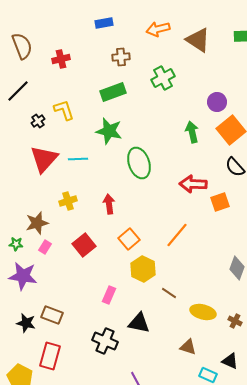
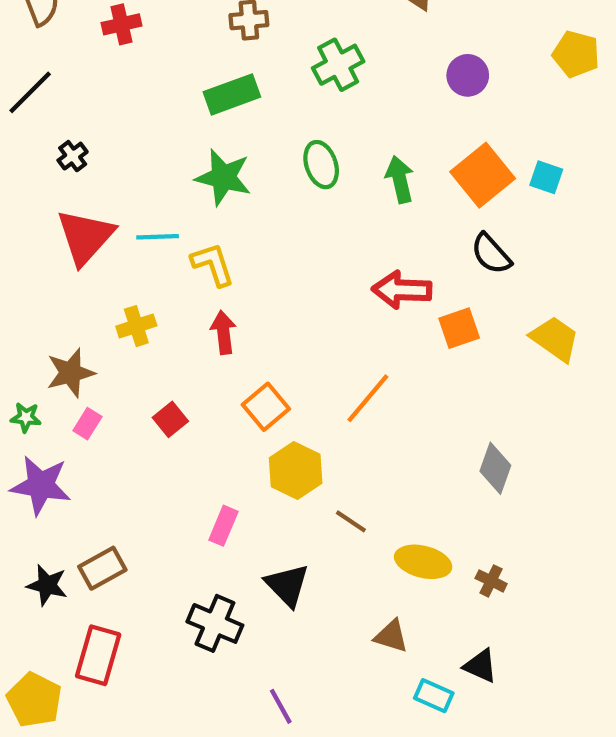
purple circle: (217, 102) -> (468, 75), moved
yellow L-shape: (64, 110) -> (213, 264), moved
green ellipse: (139, 163) -> (321, 165), moved, size x0.7
red square: (84, 245) -> (170, 419), size x0.7
brown rectangle: (52, 315) -> (102, 568), turned -50
black triangle: (139, 323) -> (287, 585), turned 35

